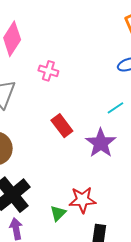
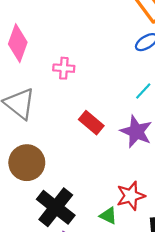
green triangle: (58, 213) -> (108, 216), turned -36

